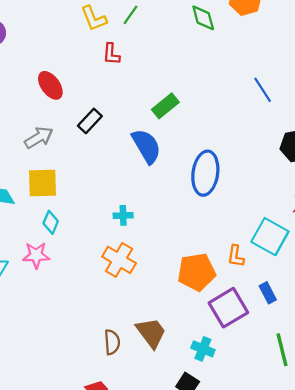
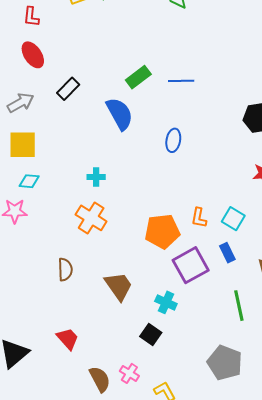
red L-shape: (111, 54) -> (31, 17), moved
blue line: (263, 90) -> (181, 81), moved, turned -60
blue ellipse: (205, 173) -> (173, 140), size x0.6
cyan diamond: (51, 222) -> (29, 181), turned 70
cyan square: (270, 237) -> (233, 219), moved, size x0.7
brown semicircle: (112, 342) -> (65, 269), moved

